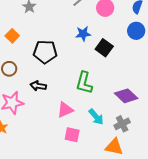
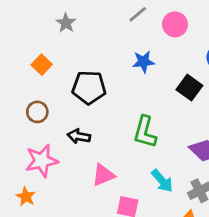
black square: (104, 48) -> (189, 88), moved
pink triangle: (65, 110) -> (103, 175), moved

